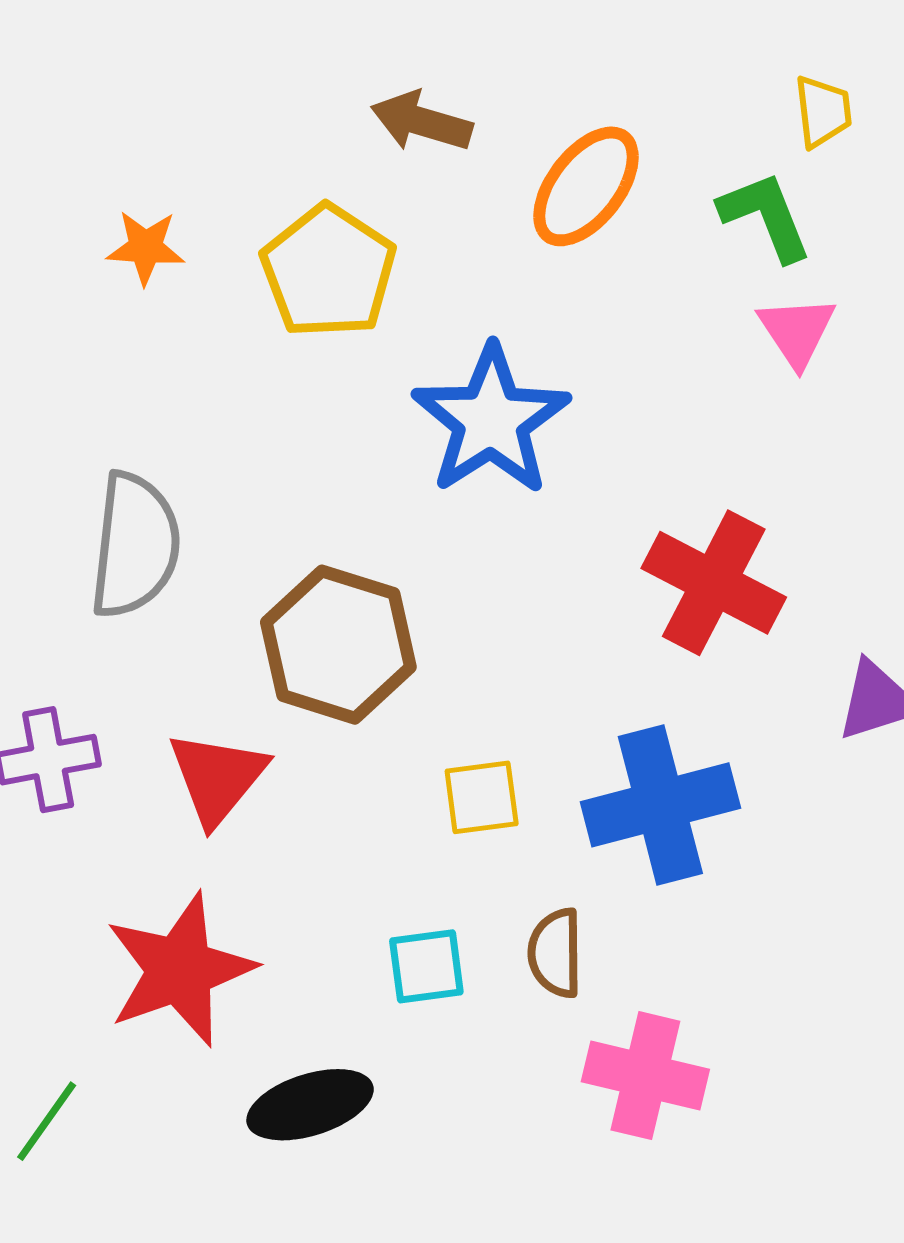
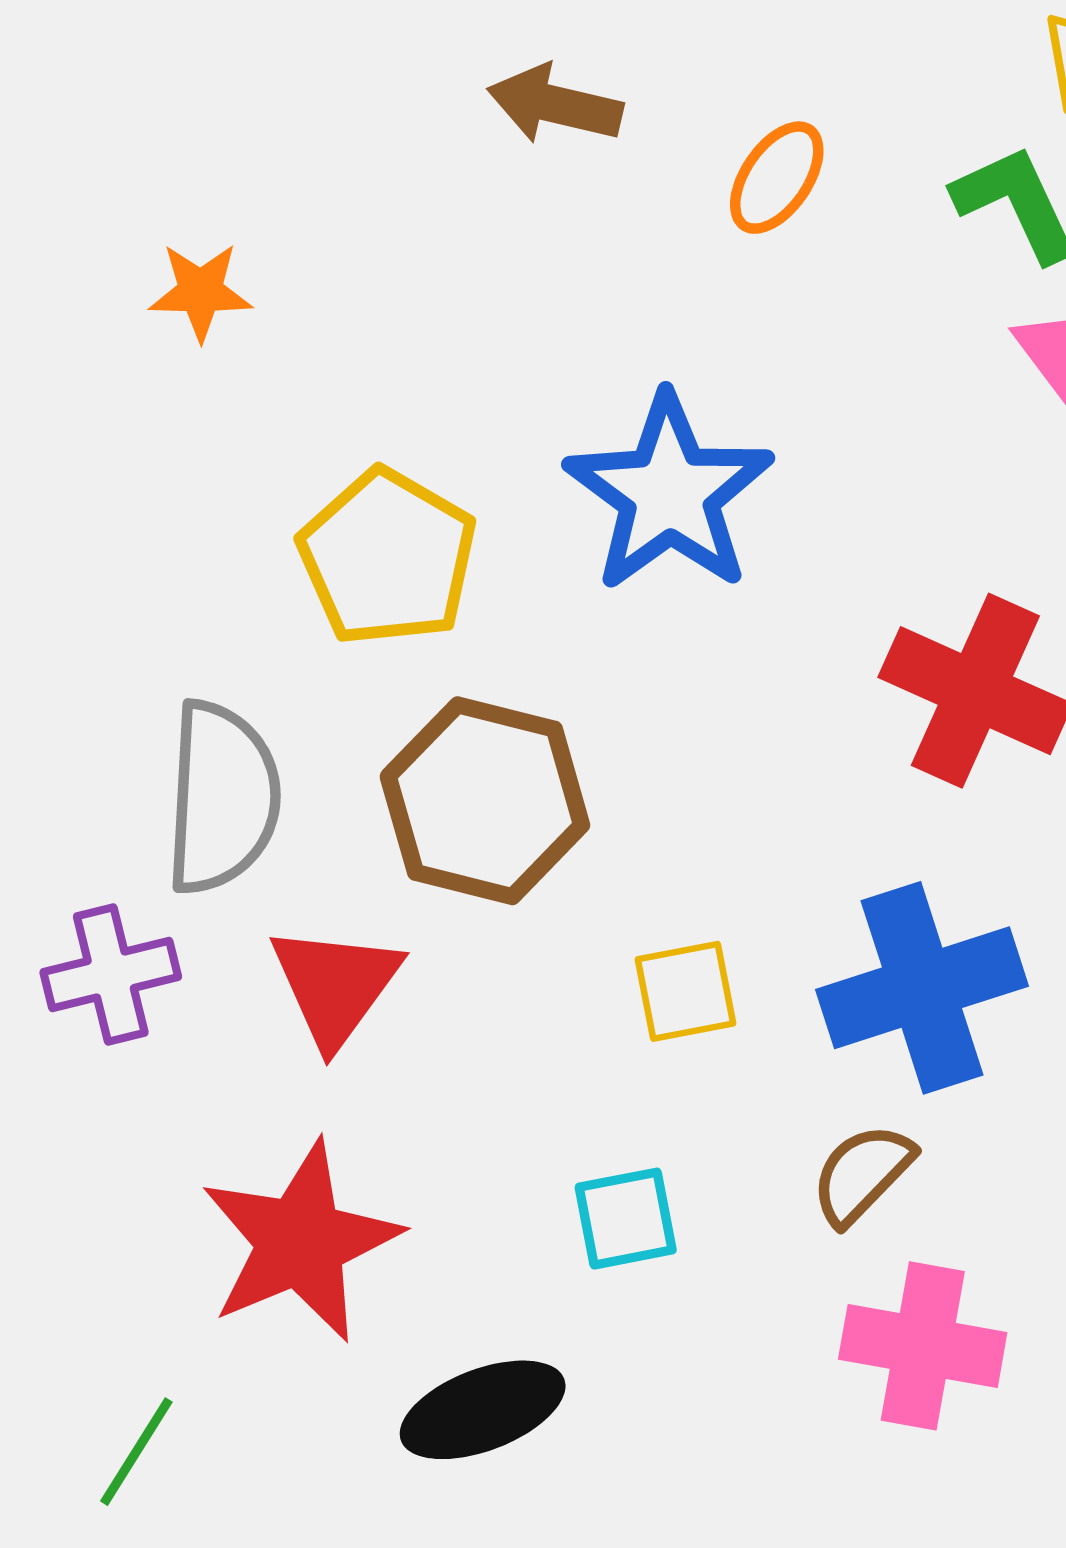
orange ellipse: (586, 186) -> (777, 178), size x0.7
yellow pentagon: (328, 271) -> (388, 557), moved
gray semicircle: (135, 545) -> (222, 798), moved
brown semicircle: (555, 953) -> (862, 1174), moved, turned 48

